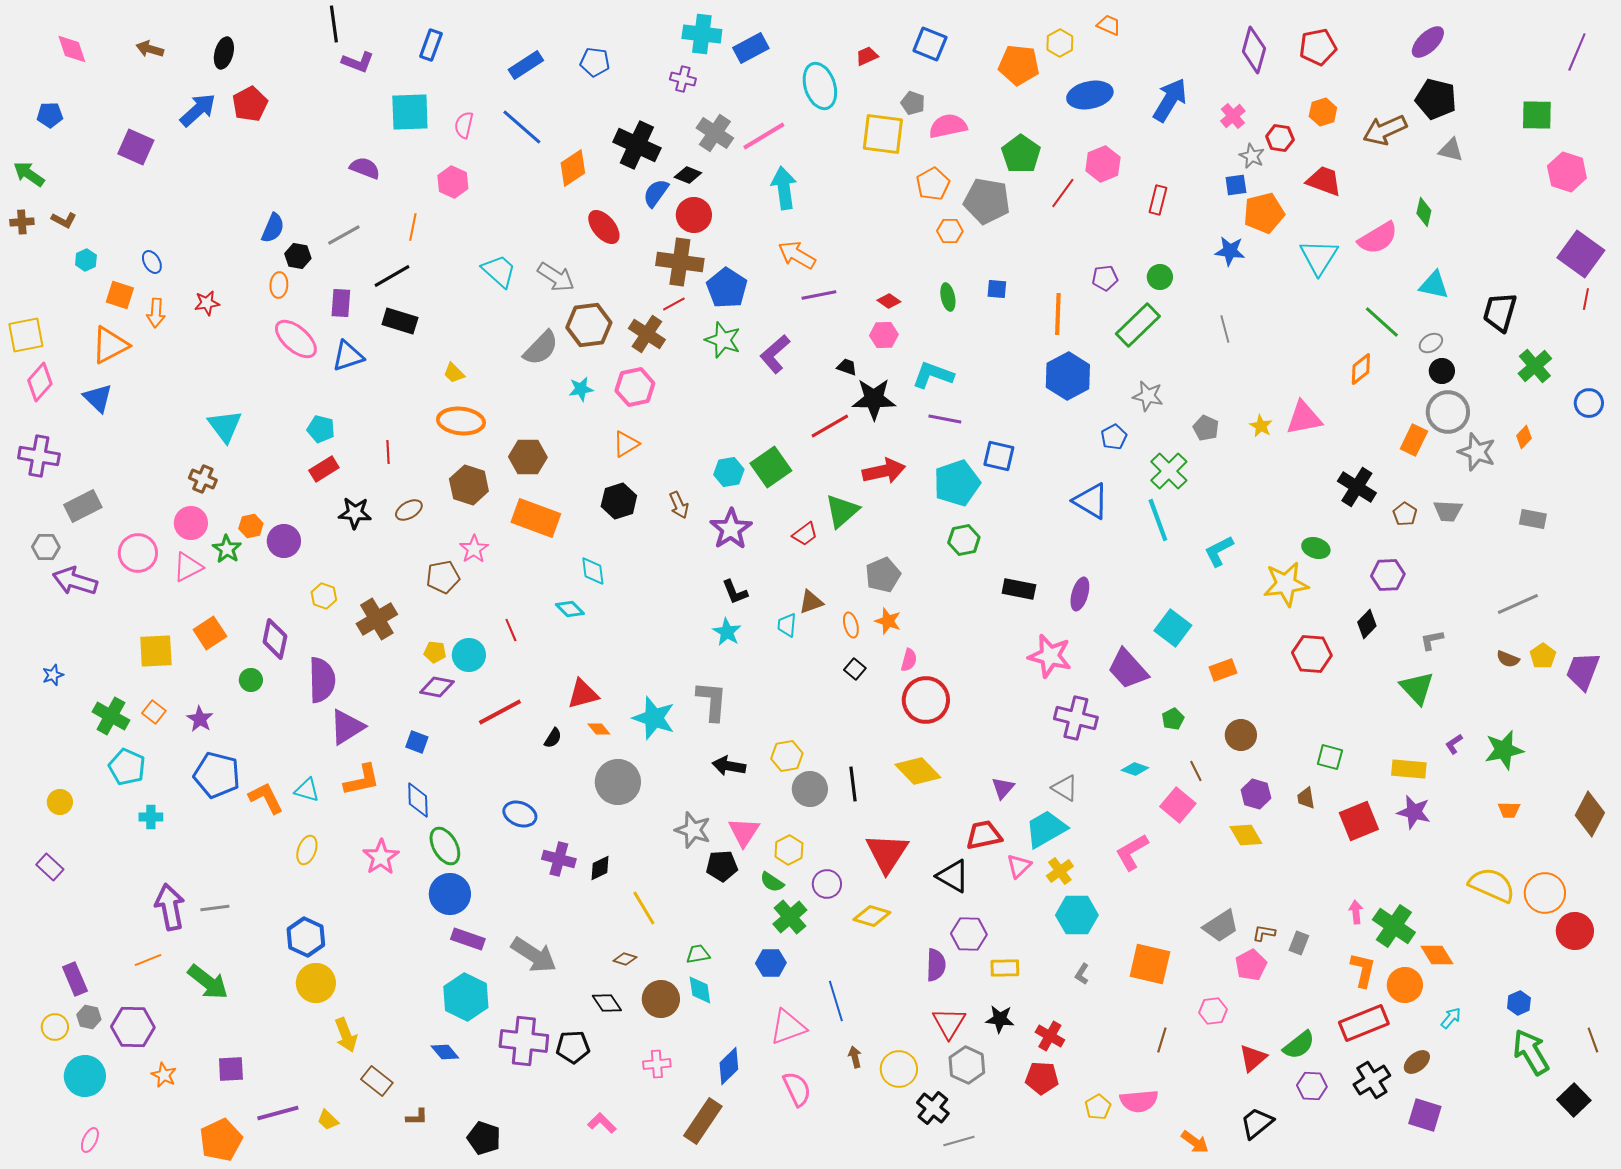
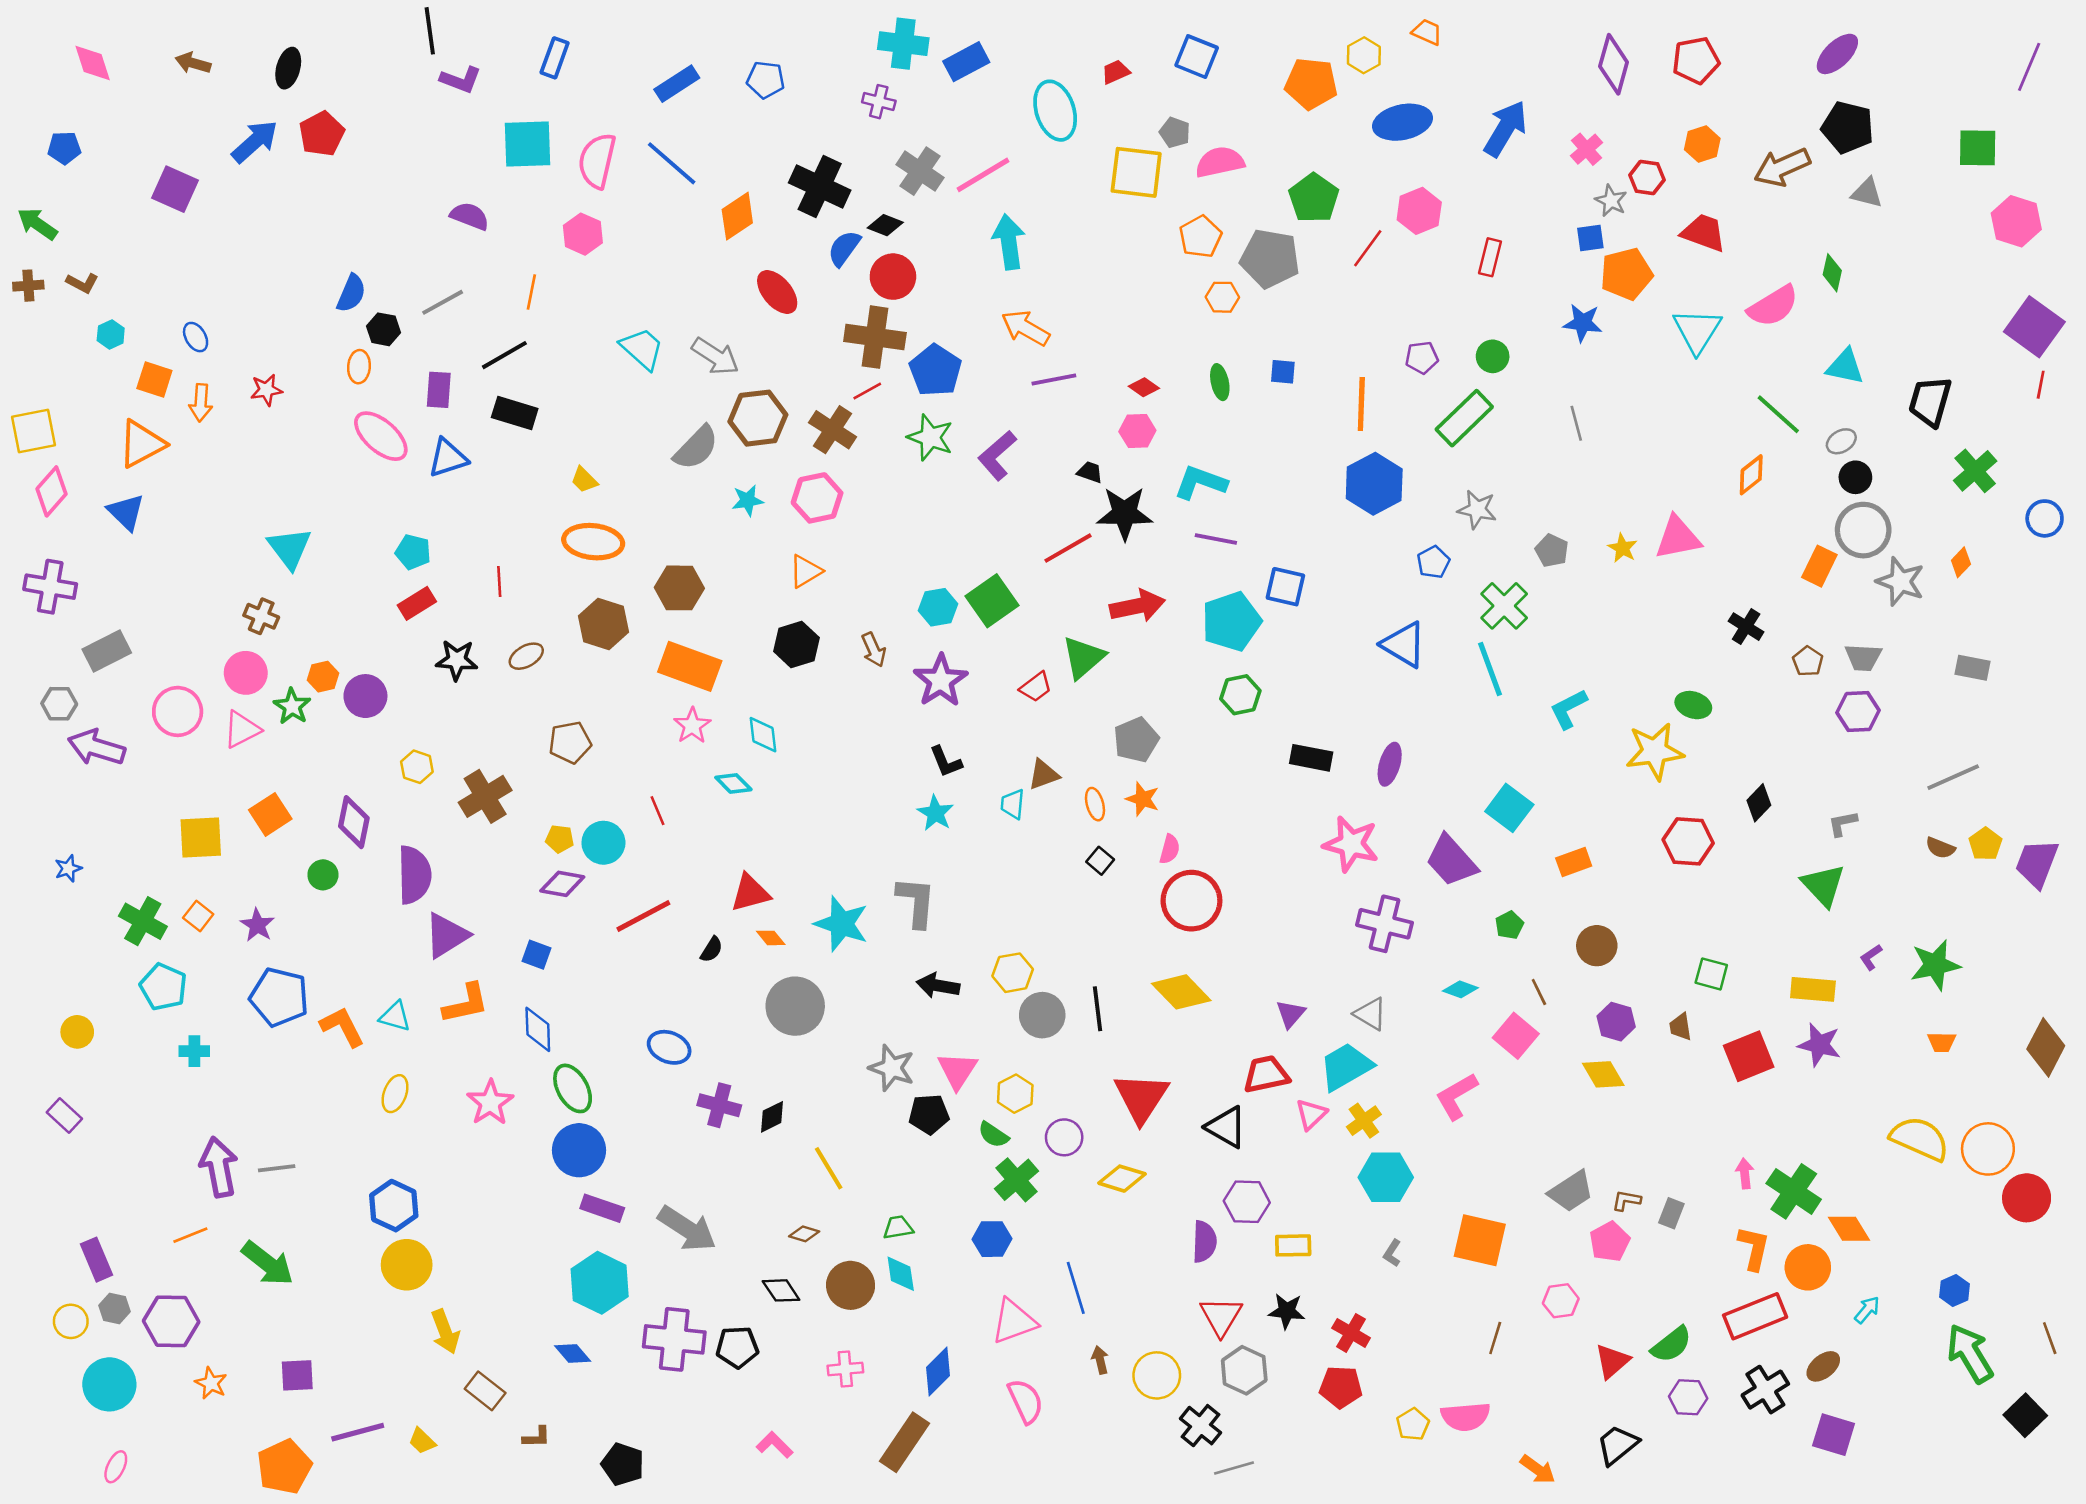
pink semicircle: (464, 125) -> (597, 161), size x1.6
black cross: (1357, 487) -> (1746, 627), size x0.7
pink star: (474, 549) -> (692, 726), moved
purple hexagon: (1388, 575) -> (1858, 711), moved

